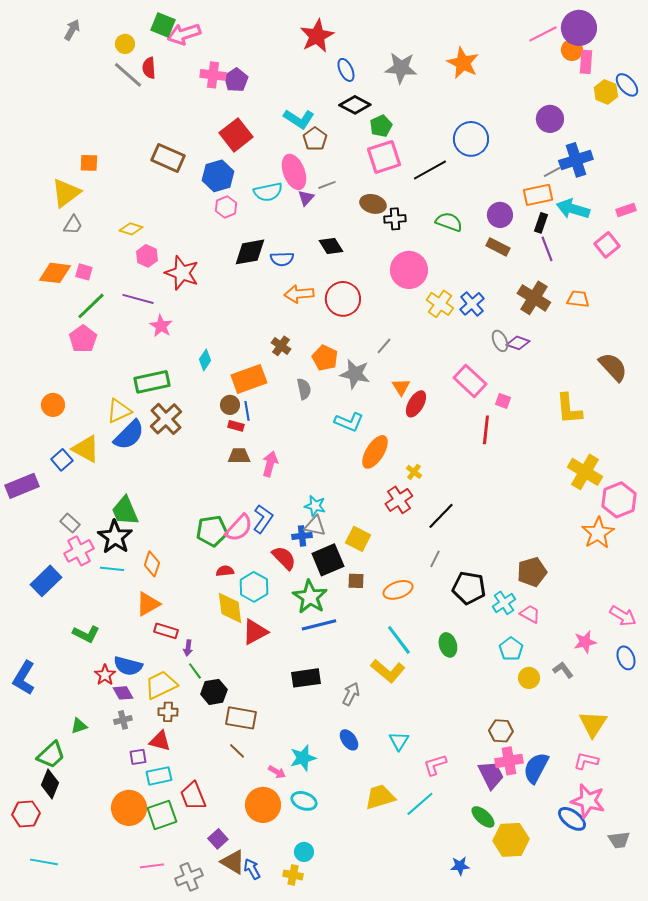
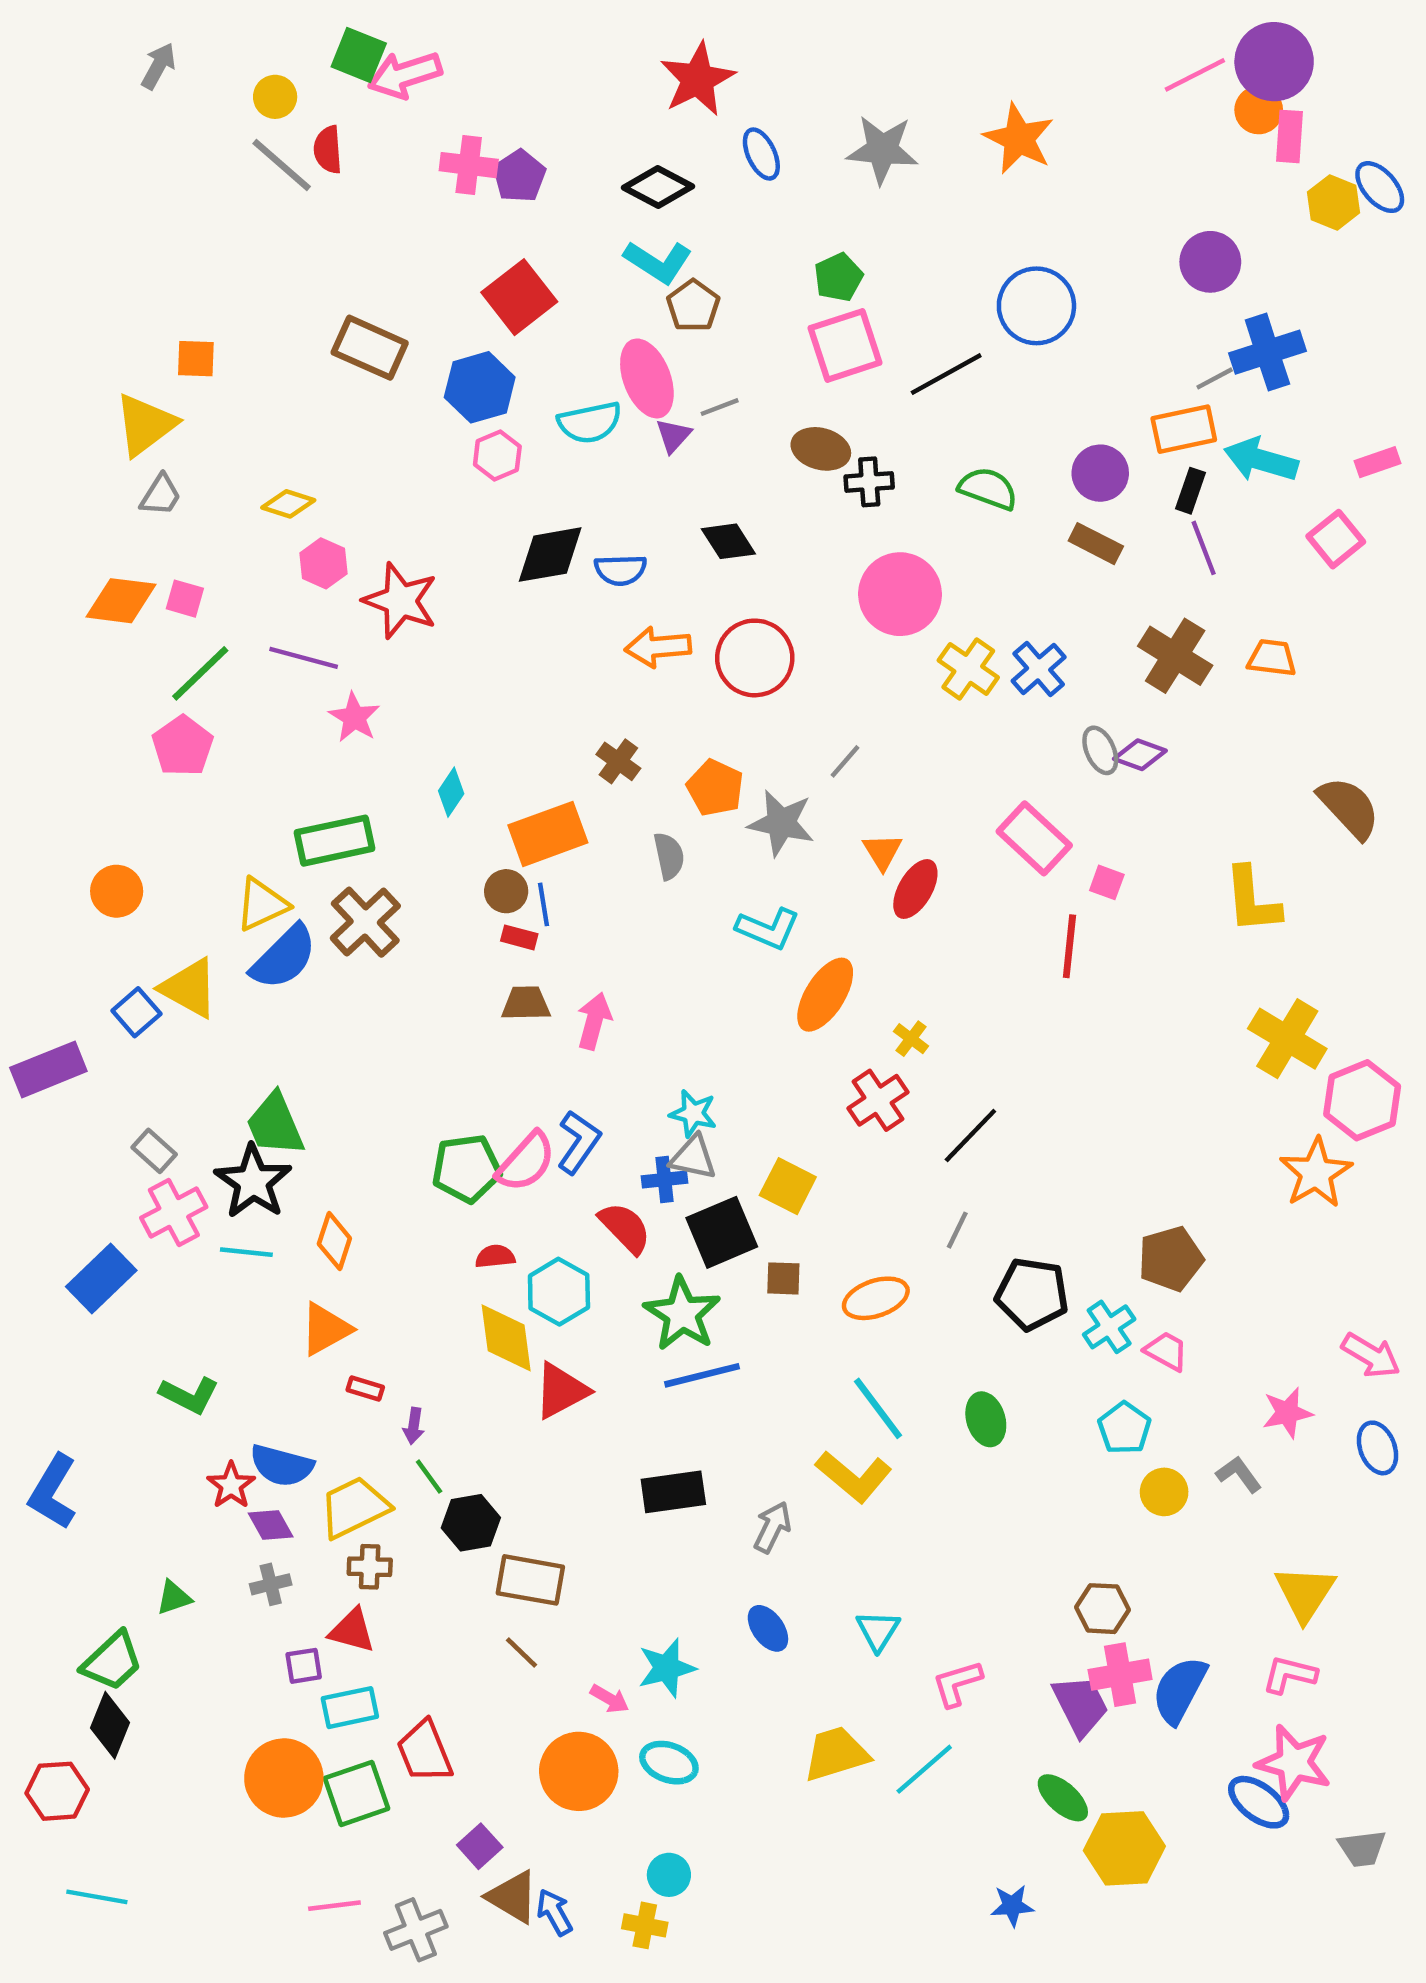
black diamond: (355, 105) -> (658, 187), moved
red rectangle: (166, 631) -> (365, 1389), size x0.7

